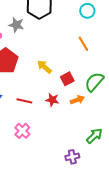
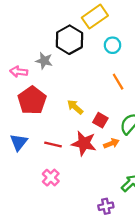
cyan circle: (87, 11) -> (113, 45), moved
red square: (67, 79) -> (100, 120), turned -32
red star: (52, 100) -> (84, 143), size x1.6

